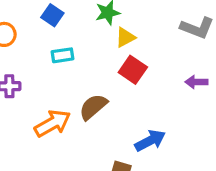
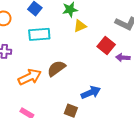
cyan rectangle: (62, 55) -> (39, 34), size x1.5
red square: (133, 70) -> (106, 46), moved

